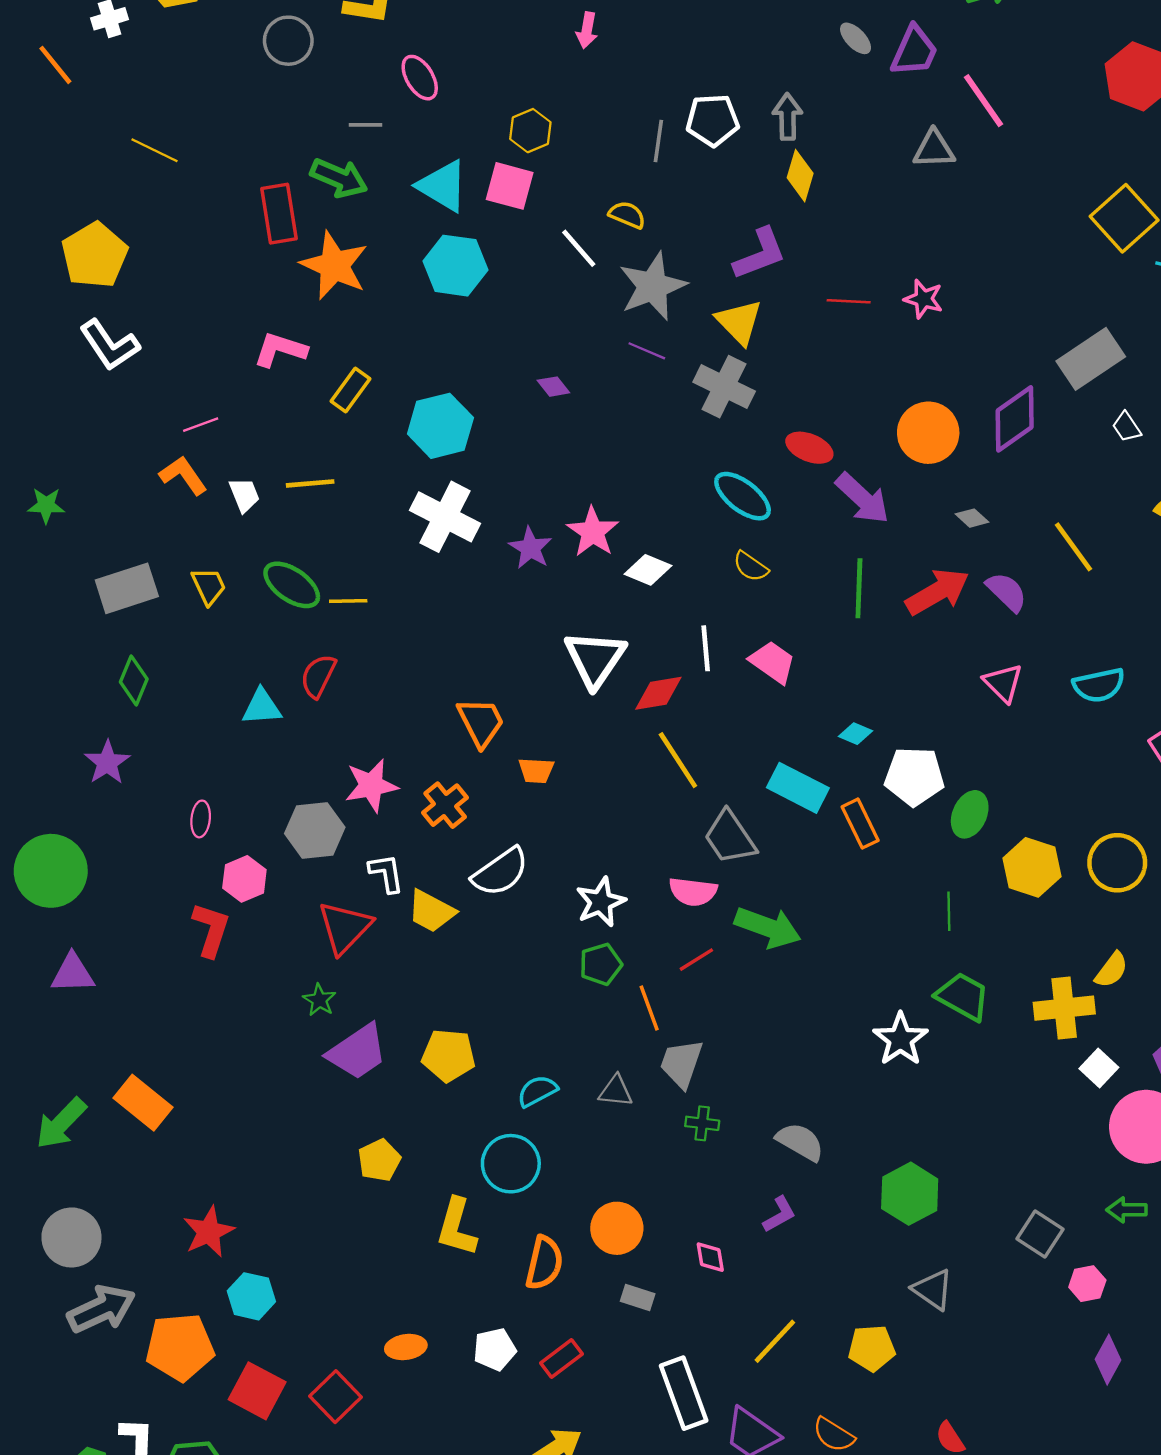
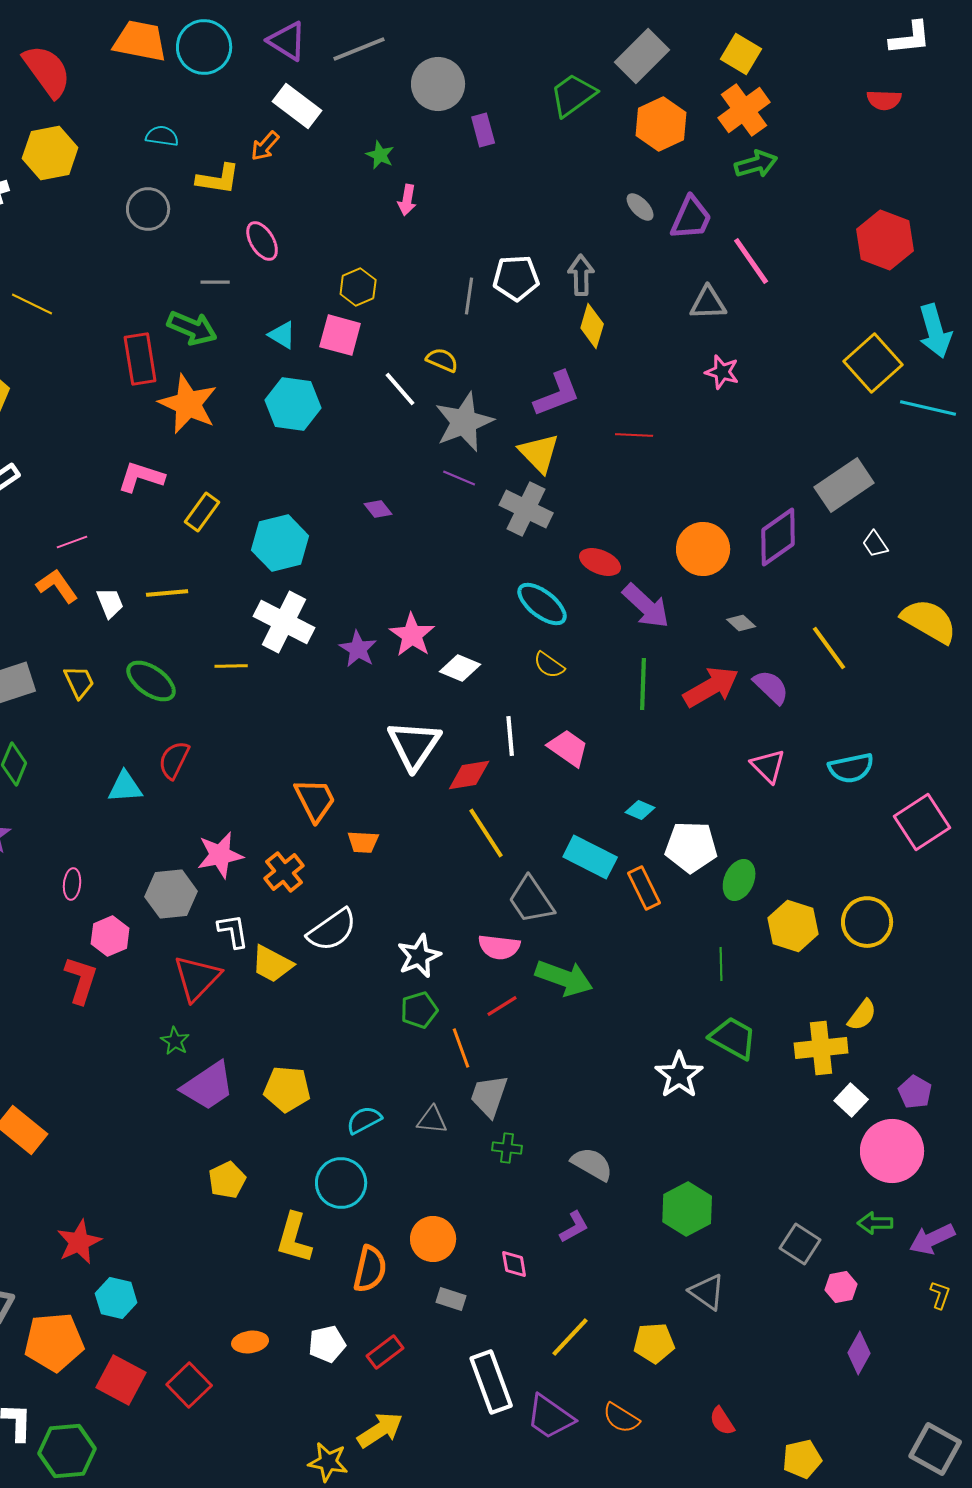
cyan triangle: (443, 186) -> (282, 335), size x0.6
pink star: (924, 299) -> (722, 372), moved
yellow line: (348, 601) -> (231, 666), moved

